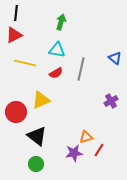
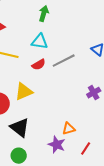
gray line: (81, 69) -> (64, 61), turned 50
red line: (99, 150) -> (86, 149), moved
purple star: (74, 153) -> (57, 145), turned 30

